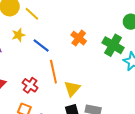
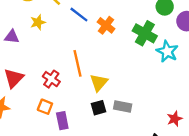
blue line: (41, 45) -> (79, 15), moved

